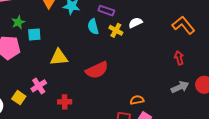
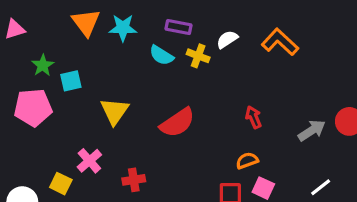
orange L-shape: (183, 25) -> (280, 42), moved
cyan semicircle: (93, 27) -> (161, 55), turned -35
yellow triangle: (59, 57) -> (115, 111), turned -42
red arrow: (179, 58) -> (253, 117), moved

